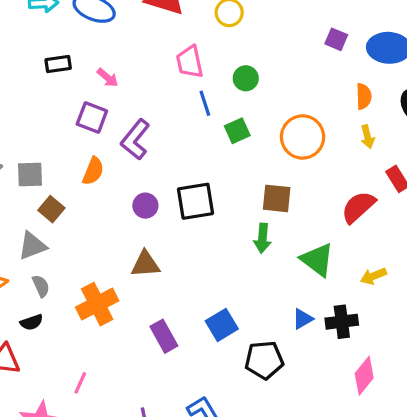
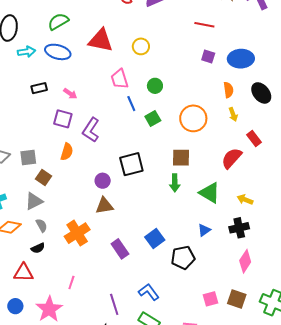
purple circle: (145, 206) -> (103, 181), moved
yellow arrow: (373, 276) -> (245, 200), turned 49
black cross: (342, 322) -> (239, 228), moved

